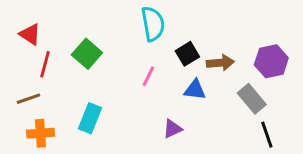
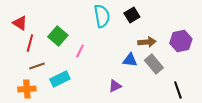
black square: (187, 54) -> (132, 15), moved
pink line: (148, 76) -> (80, 51), moved
brown line: (28, 99) -> (37, 66), moved
gray rectangle: (252, 99) -> (154, 64), moved
cyan rectangle: (90, 118) -> (60, 79), turned 42

